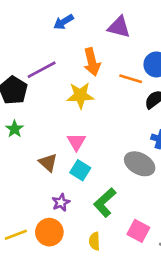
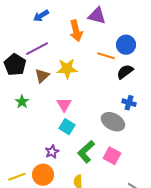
blue arrow: (64, 22) -> (41, 16), moved
orange arrow: (92, 62) -> (76, 31), moved
green star: (15, 129) -> (22, 102), moved
brown triangle: (48, 162) -> (42, 76), moved, turned 35
pink square: (138, 231) -> (112, 156), moved

